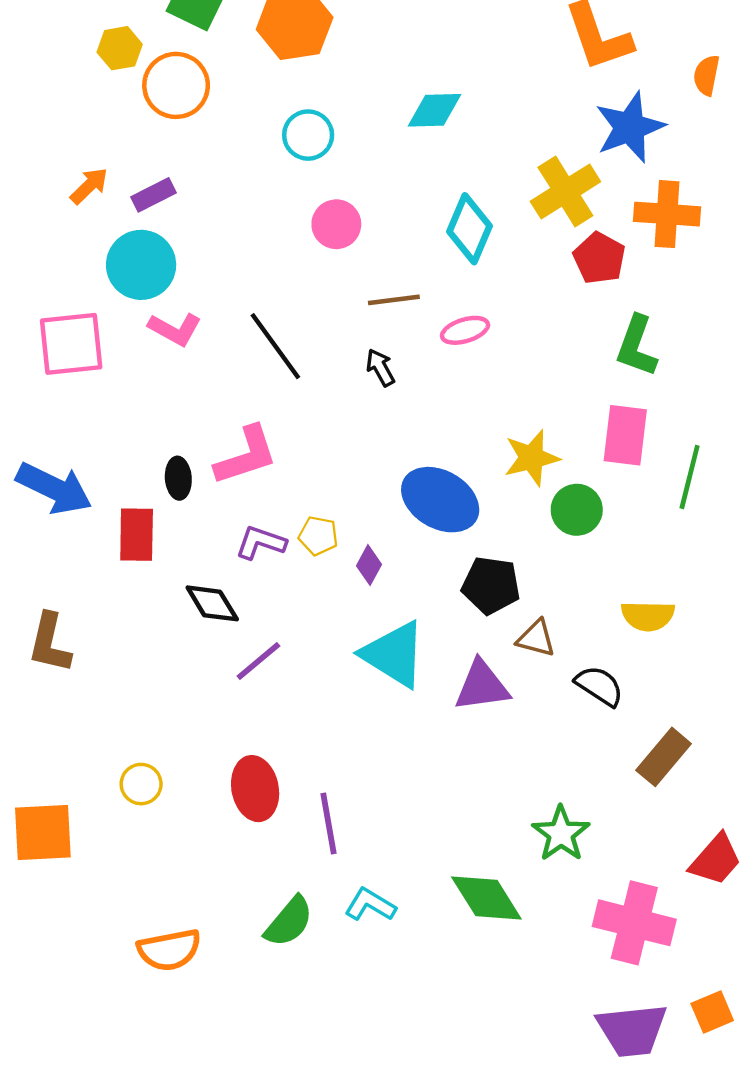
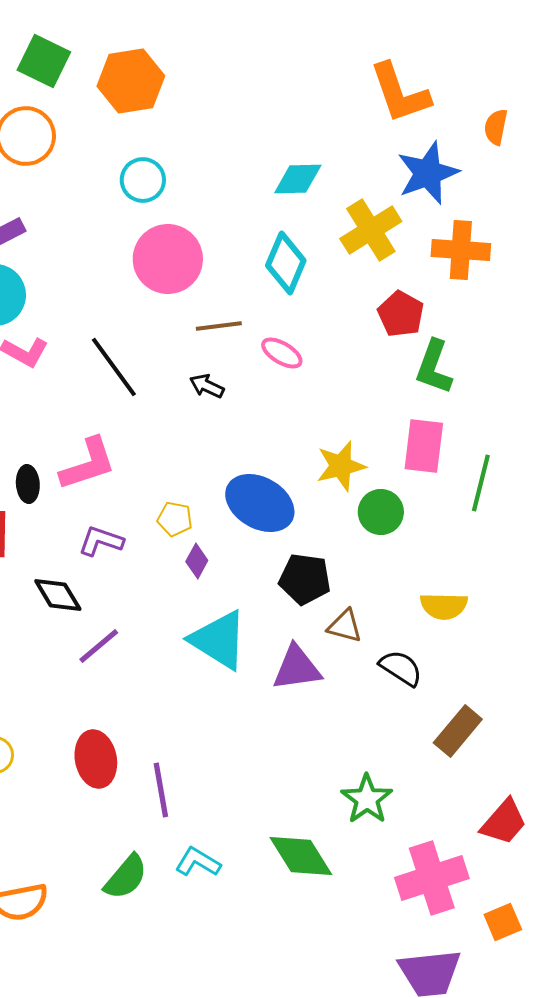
cyan diamond: (435, 110) -> (298, 179), moved
pink circle: (336, 224) -> (168, 259), size x1.6
red pentagon: (599, 258) -> (401, 314), moved
pink ellipse: (465, 330) -> (282, 353), turned 48
black arrow: (380, 368) -> (207, 386), turned -36
yellow pentagon: (318, 536) -> (175, 519), moved
pink cross: (634, 923) -> (432, 878), turned -32
orange square: (712, 1012) -> (503, 922), moved

